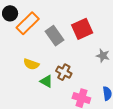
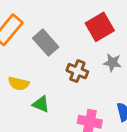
red square: (82, 29) -> (100, 27), moved
brown cross: (64, 72) -> (77, 71), moved

